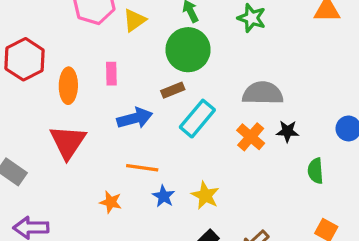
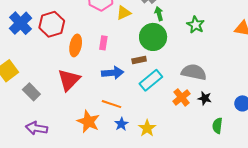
orange star: (111, 202) -> (88, 122), size x1.6

